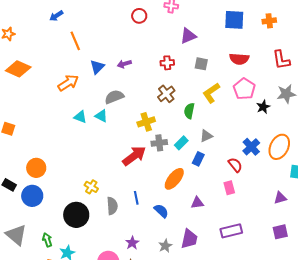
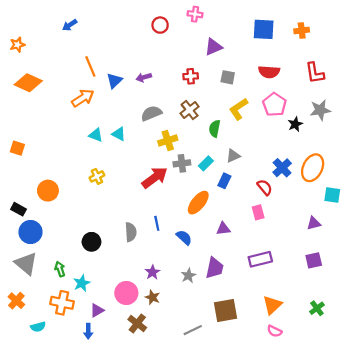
orange line: (75, 41) -> (90, 66), moved
gray semicircle: (114, 97) -> (151, 113), moved
yellow cross: (91, 187) -> (97, 176), moved, turned 32
blue circle: (32, 196) -> (30, 232), moved
black circle: (76, 215) -> (91, 242), size x0.7

